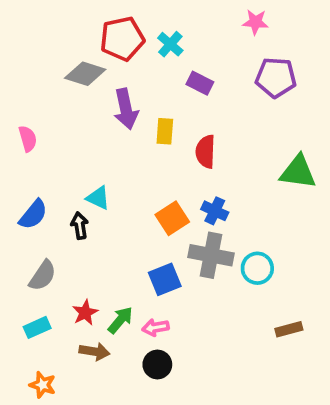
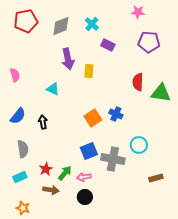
red pentagon: (122, 39) -> (26, 21), moved
gray diamond: (85, 74) -> (61, 26), moved, turned -40
red semicircle: (205, 152) -> (138, 82), moved
cyan triangle: (98, 198) -> (53, 89), moved
gray cross: (211, 255) -> (113, 159), moved
gray semicircle: (43, 276) -> (23, 149), turned -42

